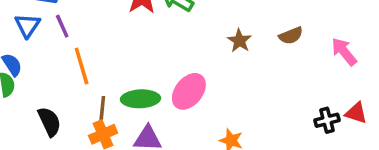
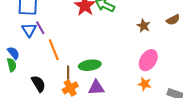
blue triangle: (27, 25) -> (29, 30), moved
pink ellipse: (189, 91) -> (148, 60), moved

